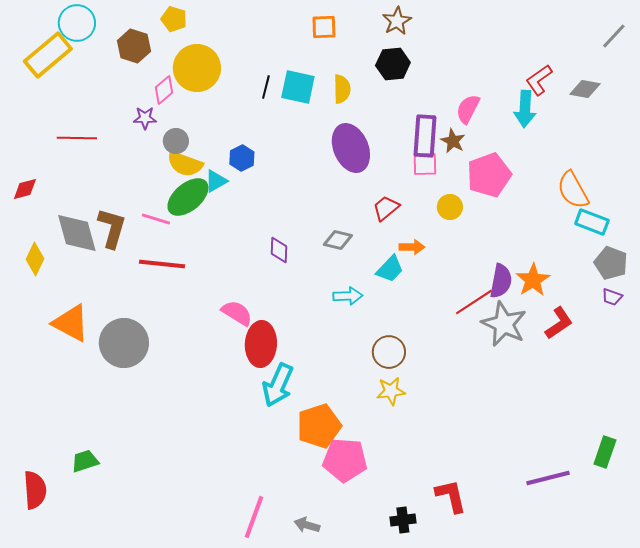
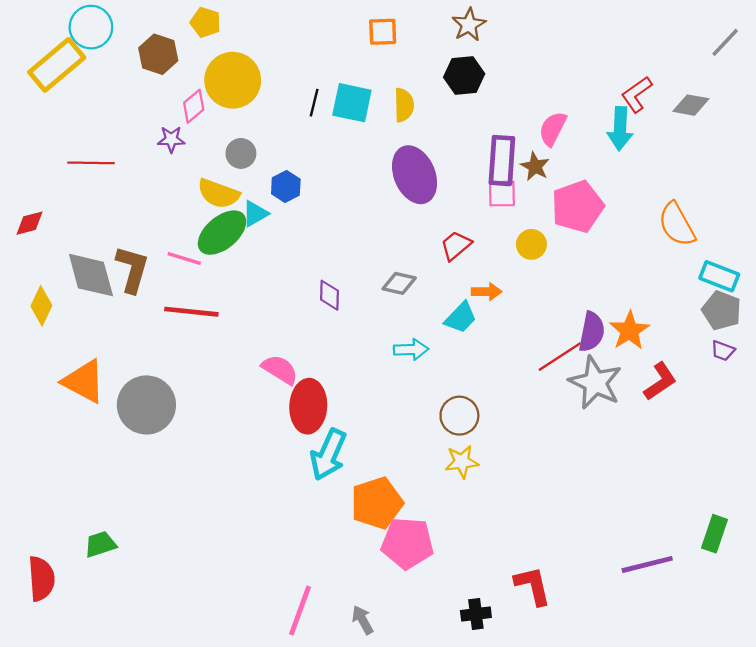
gray circle: (176, 141) -> (241, 153), moved
cyan rectangle: (592, 222) -> (719, 276), moved
gray arrow: (307, 525) -> (363, 620), turned 45

